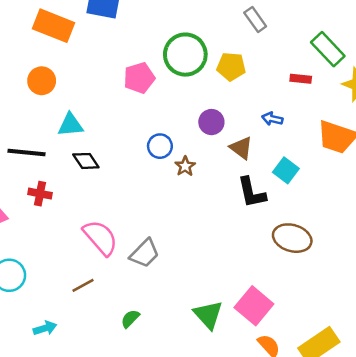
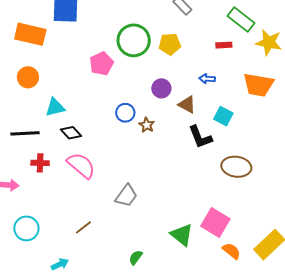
pink semicircle: (100, 238) -> (81, 165), moved
green semicircle: (130, 319) -> (136, 257), moved

